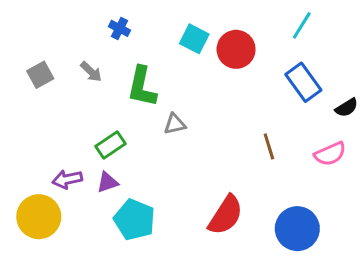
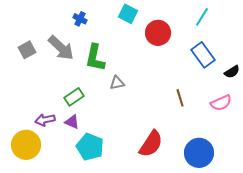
cyan square: (194, 39) -> (128, 14), moved
gray arrow: (91, 72) -> (61, 48), size x1.8
purple triangle: (108, 182) -> (72, 122), turned 42

